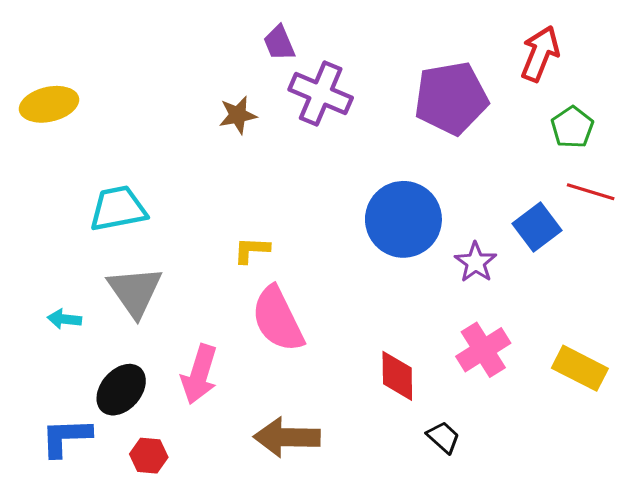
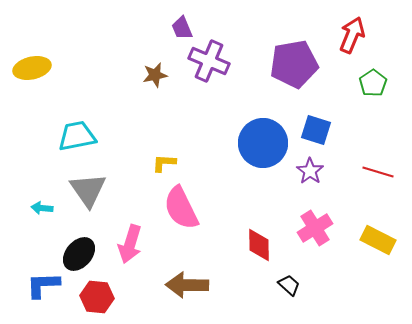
red line: (591, 192) -> (378, 172), moved
blue square: (537, 227) -> (316, 130), moved, turned -36
red hexagon: (149, 456) -> (97, 297), size x1.4

